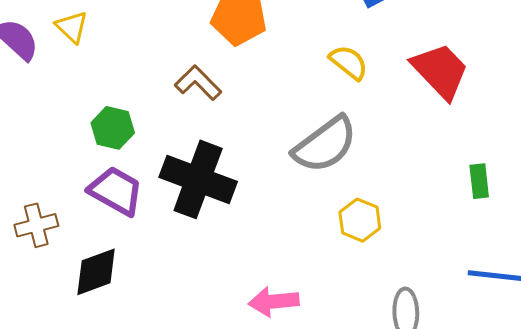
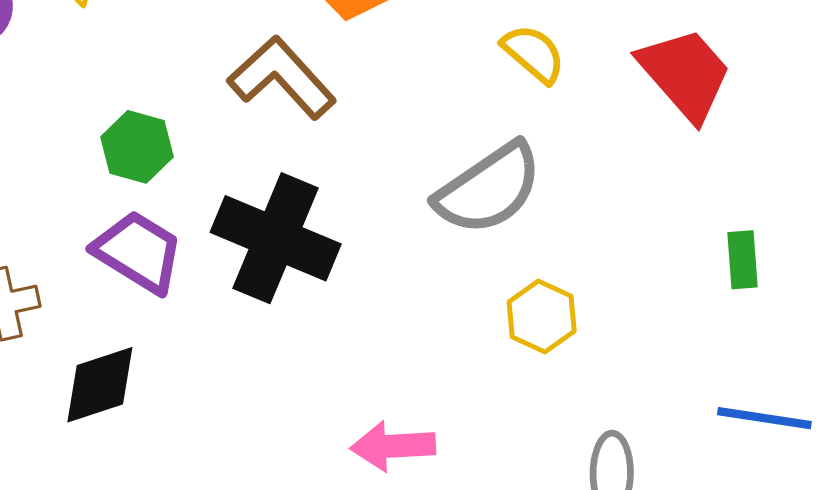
brown L-shape: (198, 83) -> (282, 78), size x1.4

